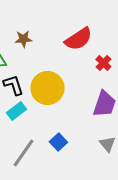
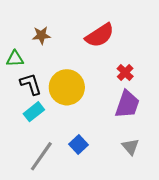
red cross: (103, 63) -> (125, 72), moved

